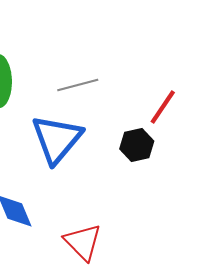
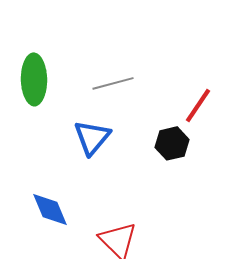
blue triangle: (57, 139) -> (92, 137), size x0.7

